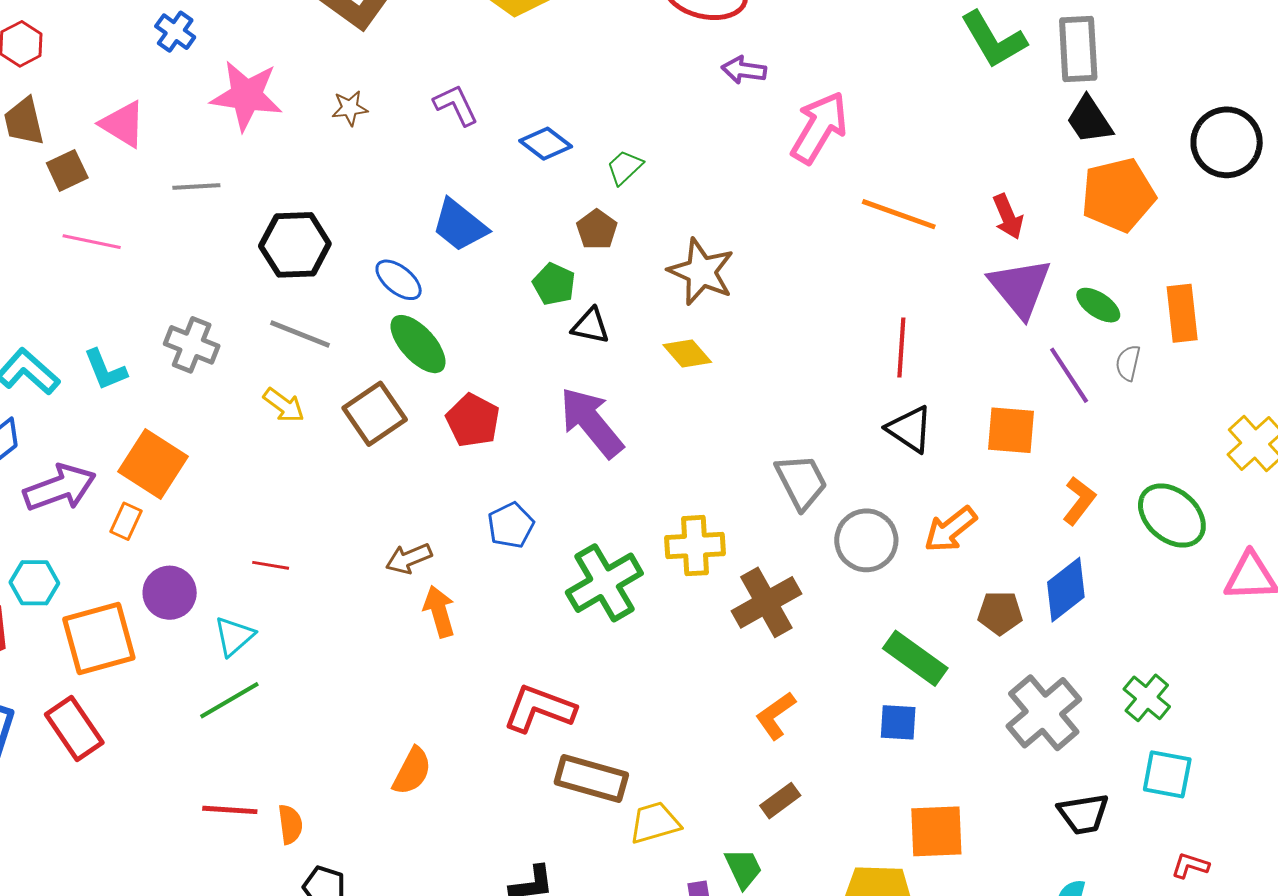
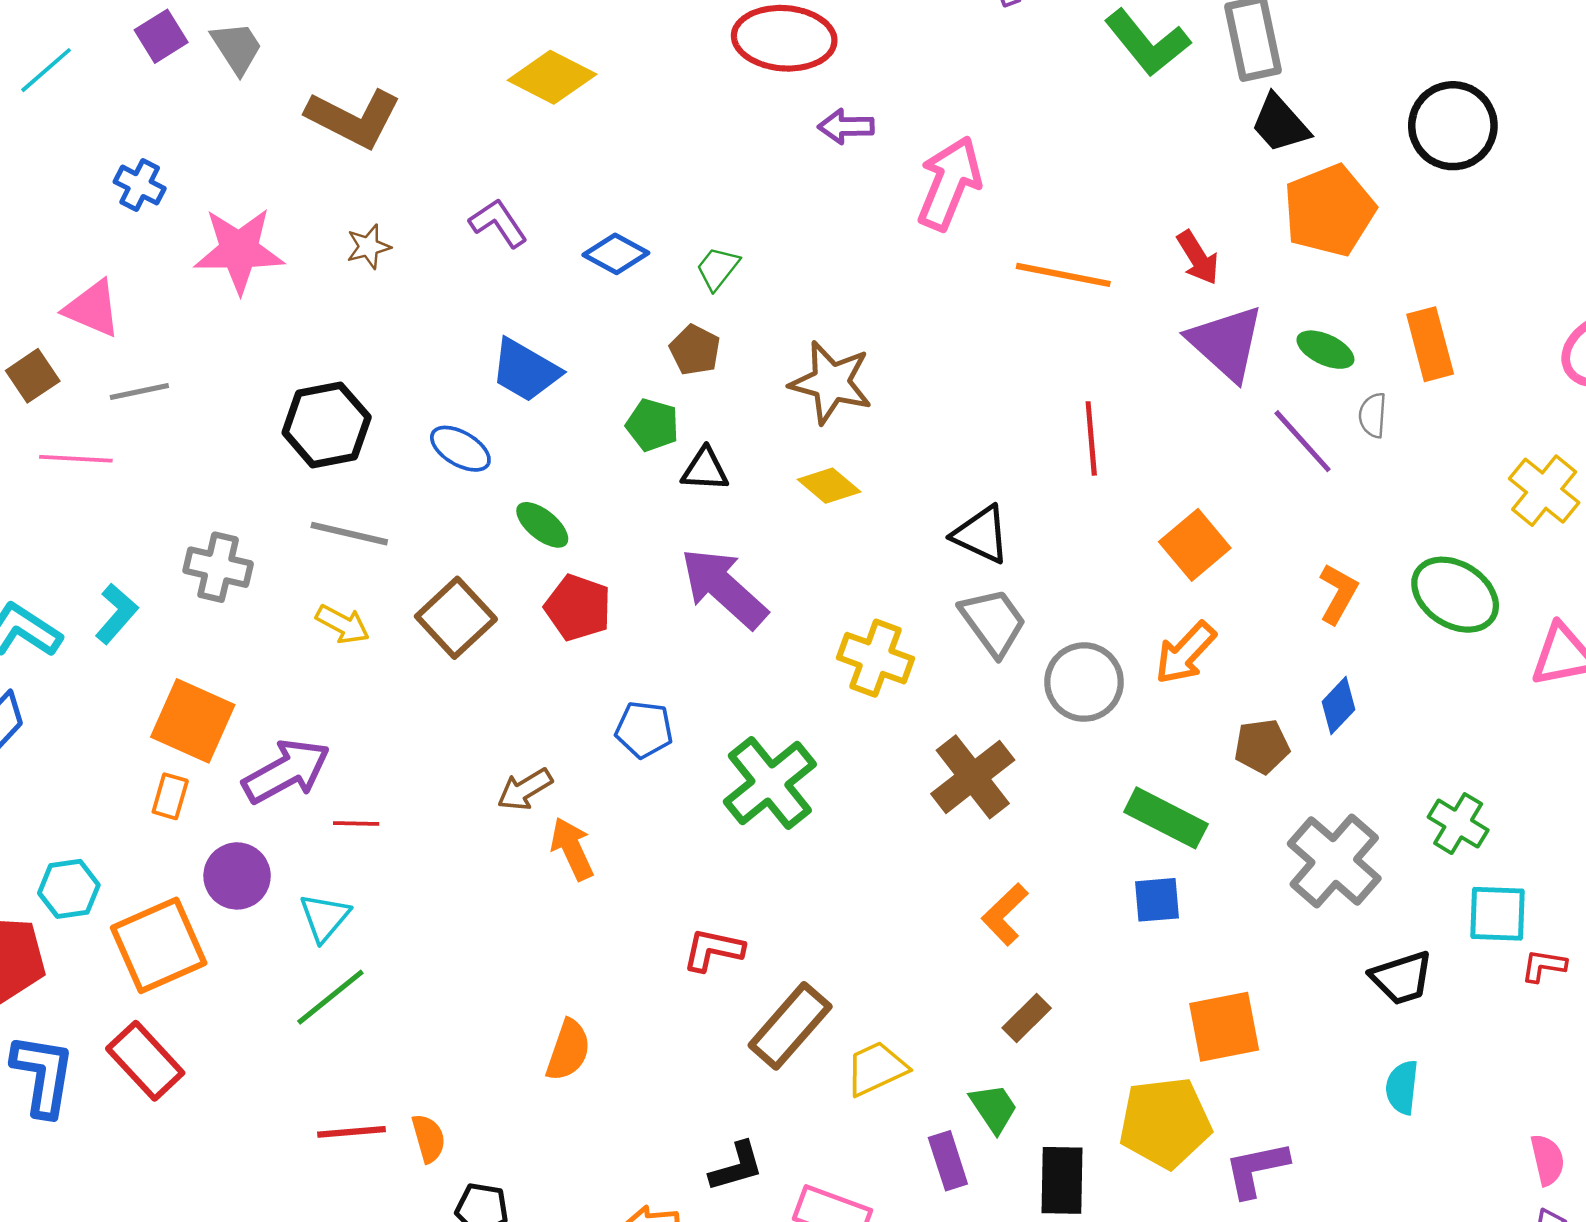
gray line: (196, 186) -> (139, 392), moved
green ellipse: (418, 344) -> (542, 525), moved, size x0.7
cyan L-shape: (105, 370) -> (116, 614), turned -108
black triangle: (910, 429) -> (981, 535), moved
orange square: (1011, 430) -> (1195, 545), moved, turned -36
purple arrow: (60, 488) -> (286, 771), moved
blue pentagon: (511, 525) -> (644, 730), turned -30
yellow cross: (695, 546) -> (876, 658), moved, turned 32
blue diamond: (1066, 590) -> (1339, 706), size x0.7
red L-shape: (539, 709) -> (713, 950), size x0.7
brown rectangle: (591, 778) -> (790, 1026), turned -56
red L-shape: (1190, 866) -> (1544, 966), moved

